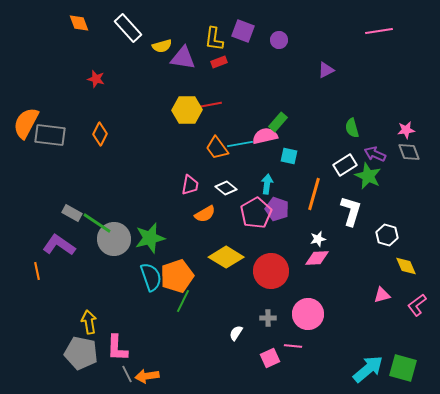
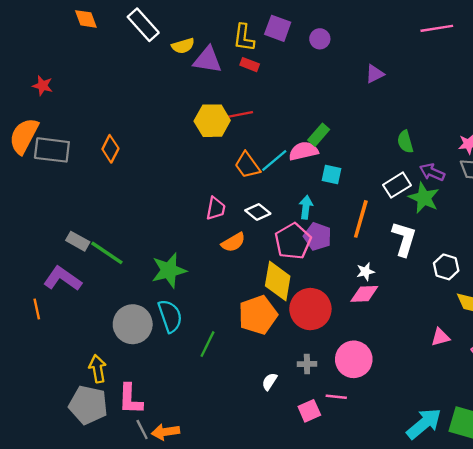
red rectangle: (219, 62) -> (250, 65), turned 42
red star: (96, 79) -> (43, 86), moved
cyan line: (240, 144) -> (274, 160), turned -30
gray circle: (114, 239) -> (133, 324), moved
yellow diamond: (226, 257) -> (278, 281), moved, turned 68
orange pentagon: (177, 276) -> (258, 315), moved

